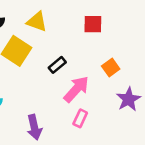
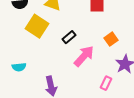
pink rectangle: (80, 118) -> (106, 83), moved

